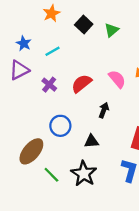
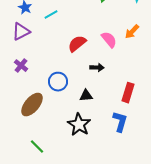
purple cross: (49, 85) -> (21, 66), moved
black arrow: (104, 110) -> (97, 68), turned 72
green line: (51, 175) -> (37, 147), moved

